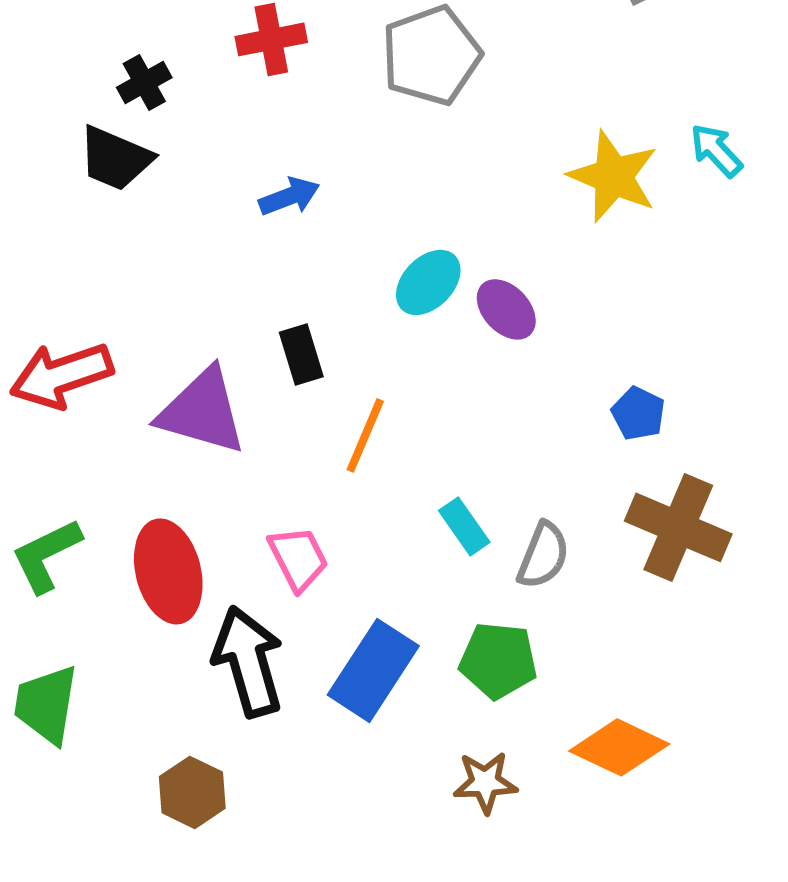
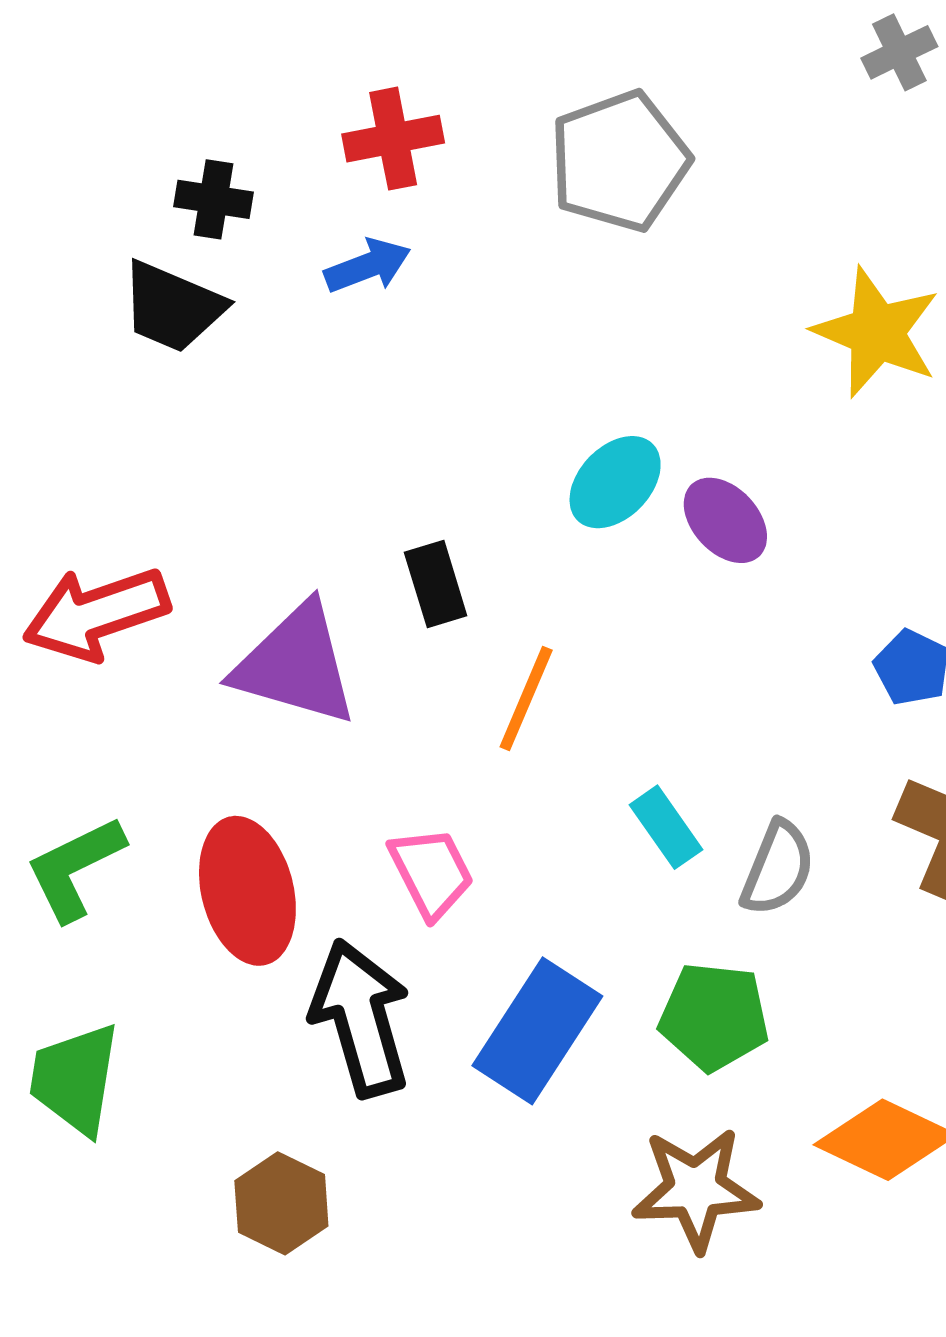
black cross: (144, 82) -> (214, 199), turned 38
blue arrow: (289, 196) -> (368, 266), moved
brown star: (485, 782) -> (696, 1189), size x1.4

